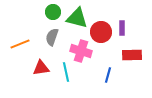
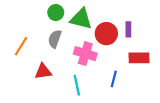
orange line: (20, 44) -> (21, 46), turned -36
cyan line: (66, 72) -> (77, 85), moved

